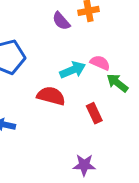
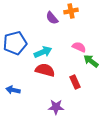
cyan arrow: (73, 70) -> (43, 52), moved
purple star: (84, 165) -> (56, 107), moved

